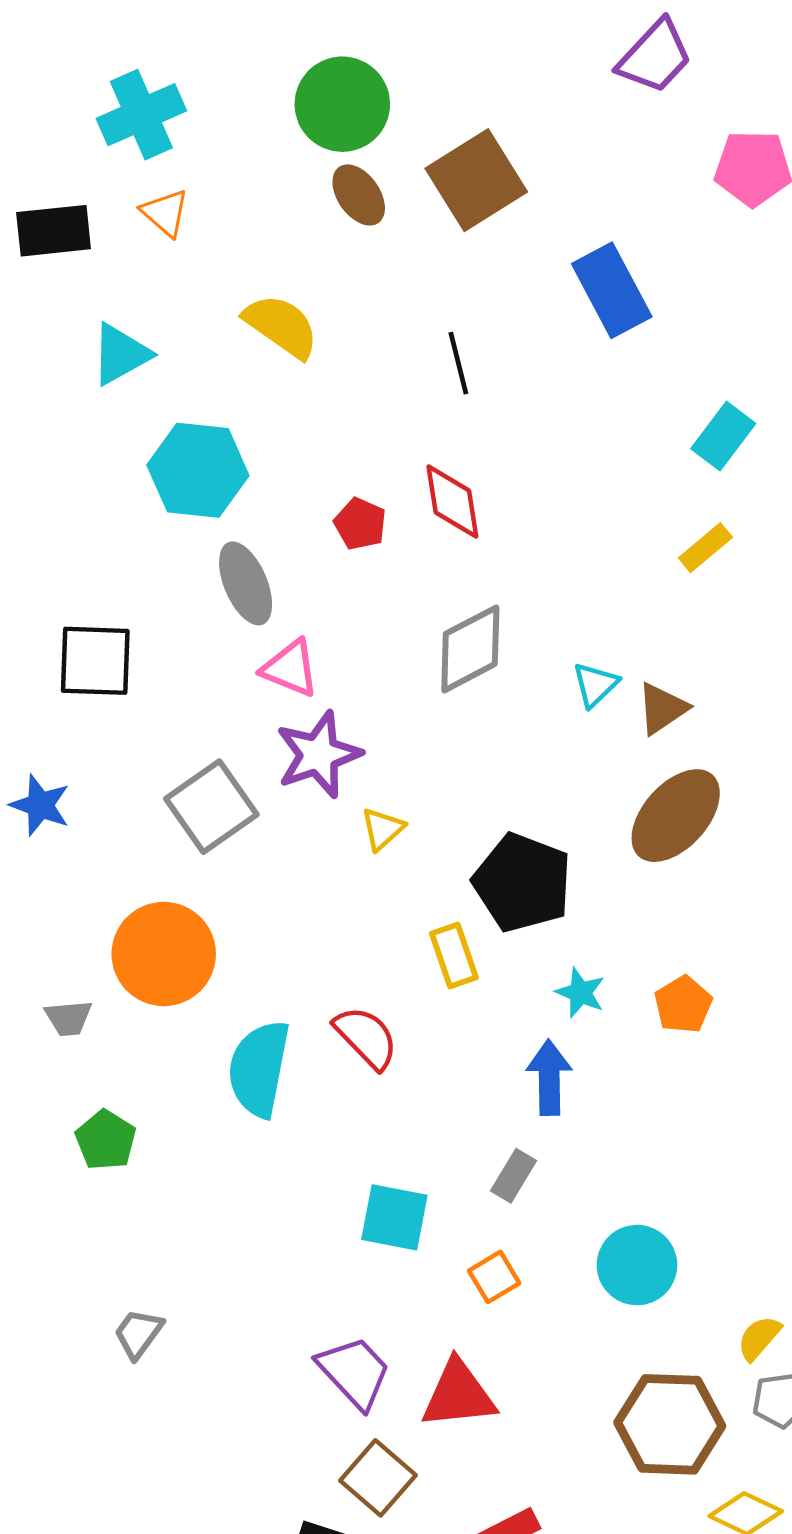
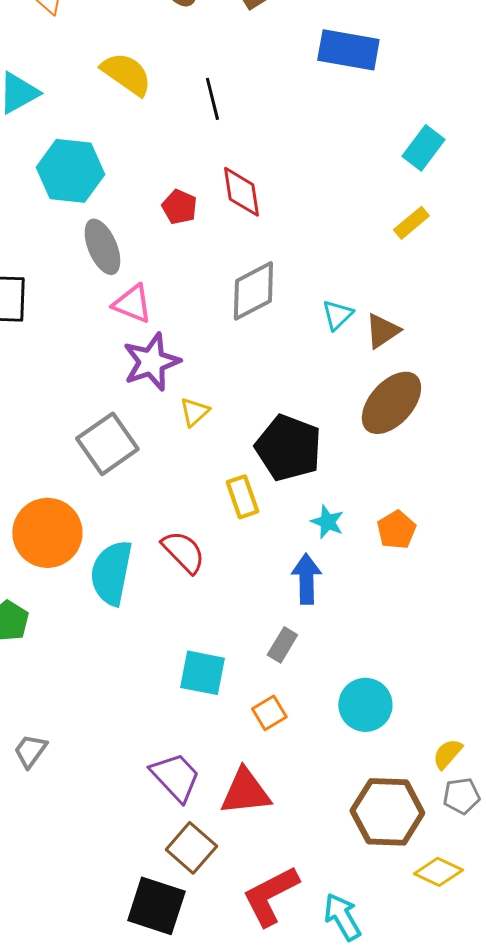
blue rectangle: (612, 290) -> (348, 50), turned -52
black line: (458, 363) -> (212, 99), moved
gray square: (211, 807) -> (107, 444), moved
orange circle: (164, 954) -> (47, 533), moved

